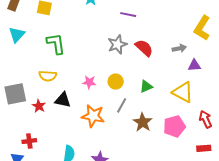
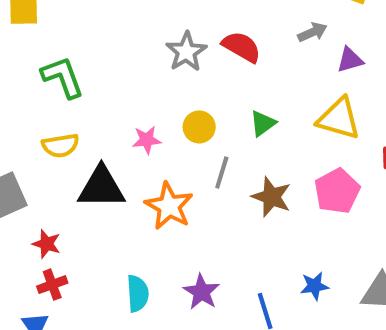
black triangle: (63, 100) -> (101, 187), size x1.4
red star: (39, 106) -> (46, 244), moved
orange star: (93, 116) -> (169, 206), turned 30

